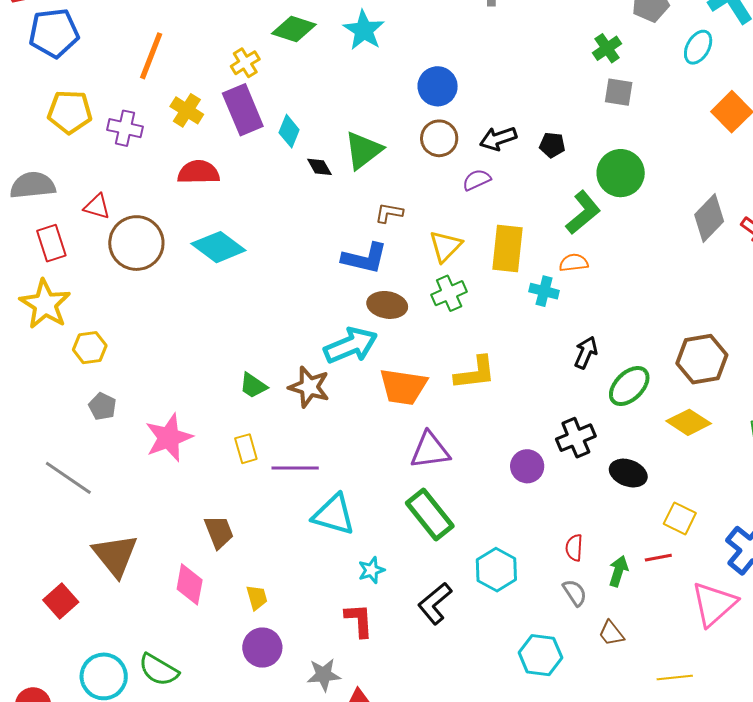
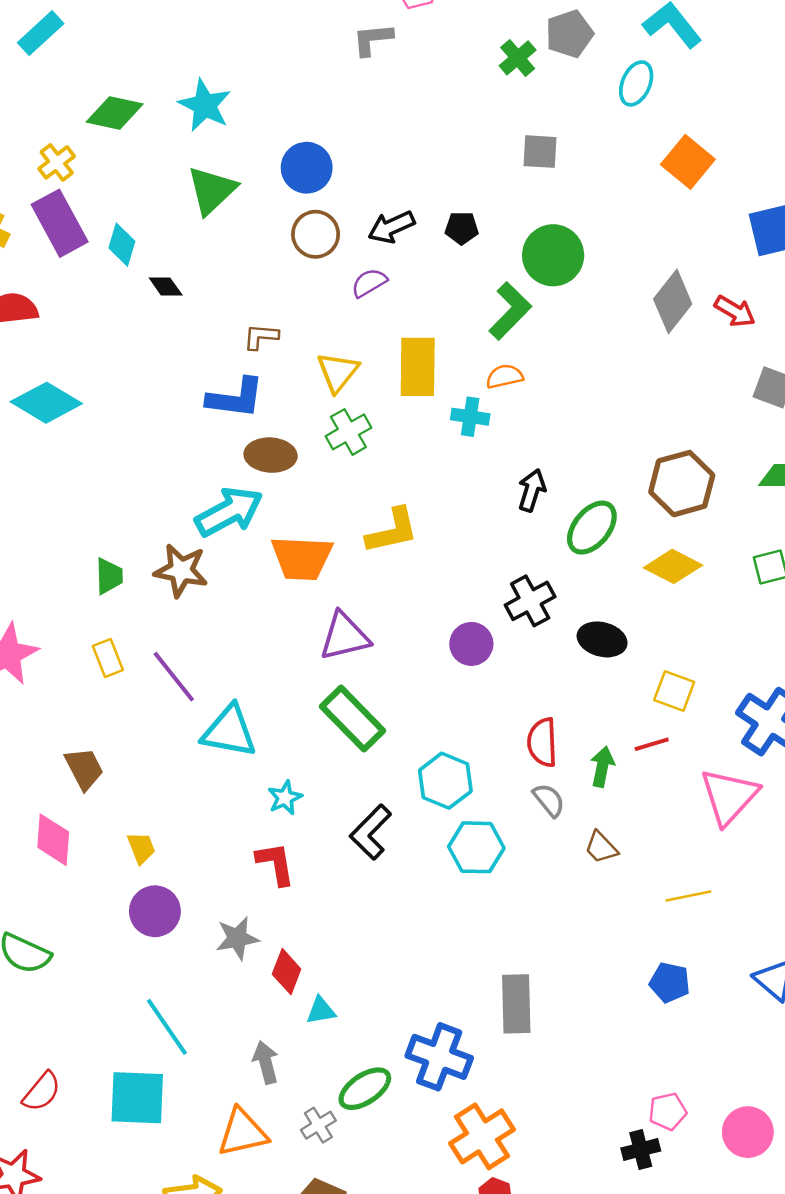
green cross: (607, 48) -> (518, 58), moved
green triangle: (363, 150) -> (212, 190), moved
green trapezoid: (253, 386) -> (109, 576), turned -120
purple line: (295, 468) -> (174, 677), turned 57
red semicircle: (574, 548) -> (542, 742), size x1.4
cyan hexagon: (540, 655) -> (476, 847), moved

